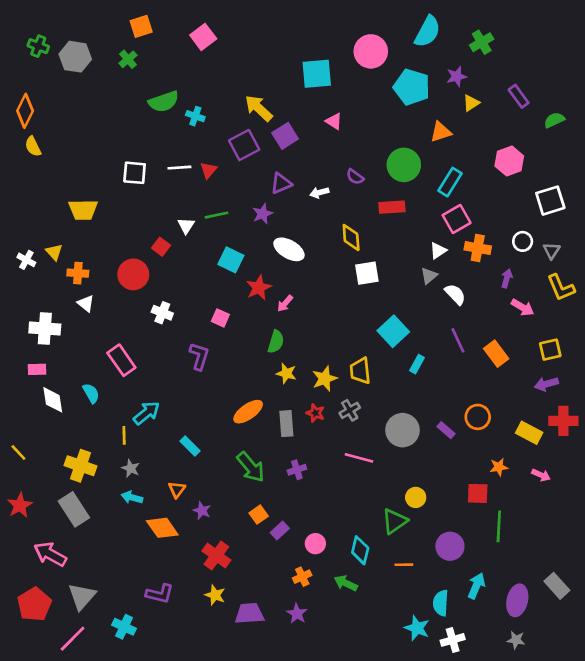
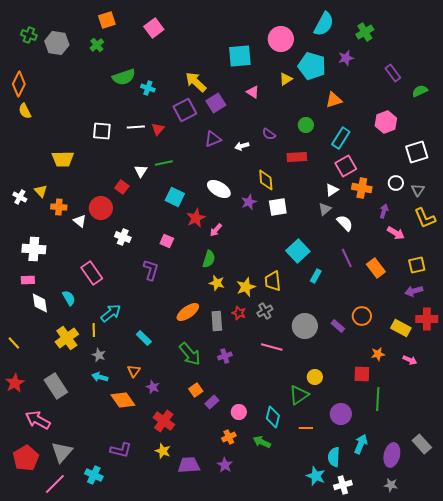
yellow triangle: (471, 103) -> (286, 79), moved
green circle: (404, 165) -> (306, 125), size x0.6
purple star: (263, 214) -> (249, 202), moved
white triangle: (86, 303) -> (80, 221), moved
yellow cross: (80, 466) -> (67, 338), moved, turned 35

